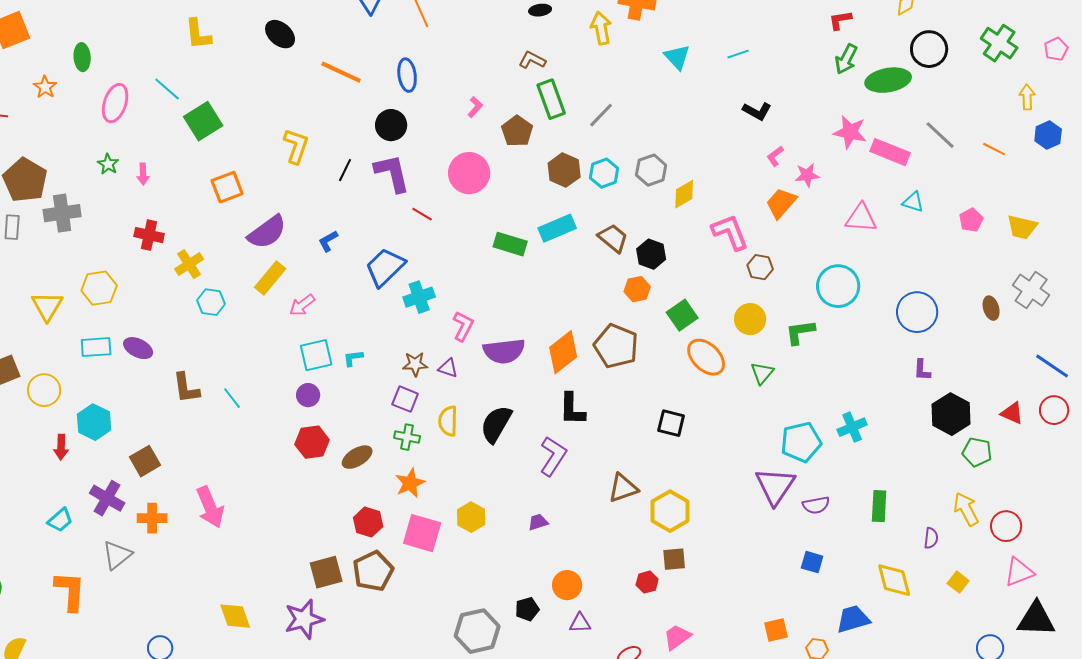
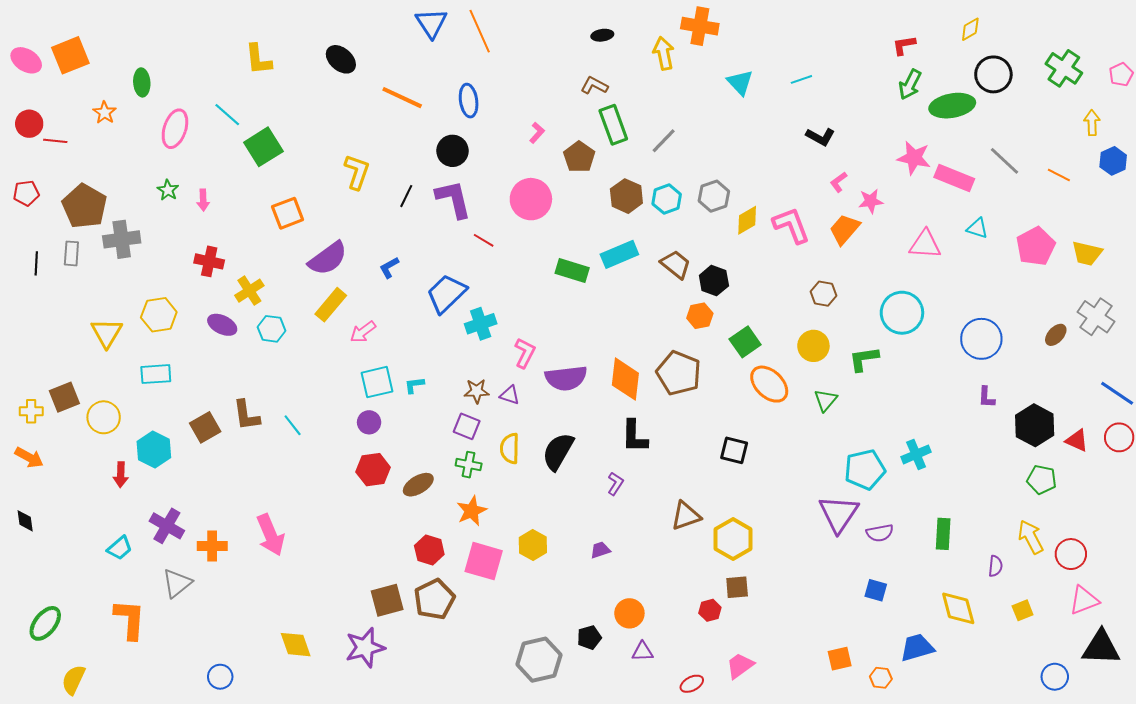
pink pentagon: (971, 220) -> (1036, 246), size x1.6
pink L-shape: (730, 232) -> (791, 225), moved
brown ellipse: (991, 308) -> (1056, 335), turned 60
purple ellipse: (138, 348) -> (222, 325), moved
orange diamond: (563, 352) -> (625, 379), turned -45
black hexagon: (951, 414) -> (1035, 425), moved
purple L-shape: (553, 456) -> (615, 484), size x0.6
brown square: (145, 461) -> (205, 427), moved
yellow square: (958, 582) -> (1023, 610), turned 30

